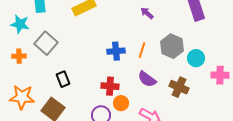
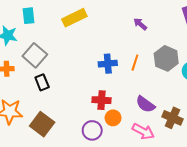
black rectangle: (63, 79) -> (42, 82), moved
purple semicircle: (147, 79) -> (145, 104), moved
brown cross: (179, 87) -> (172, 118), moved

